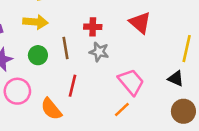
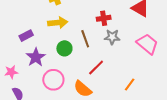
pink trapezoid: (131, 82) -> (147, 44), moved
red line: (72, 86) -> (96, 67), turned 42
orange line: (122, 110) -> (130, 84), moved

